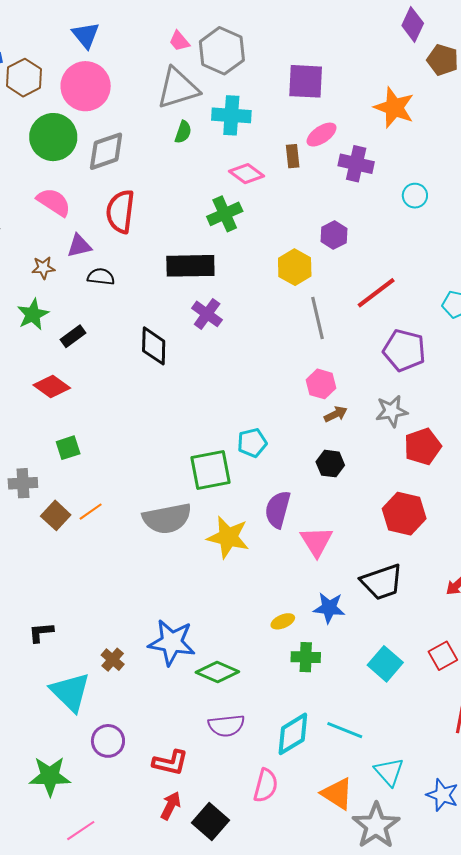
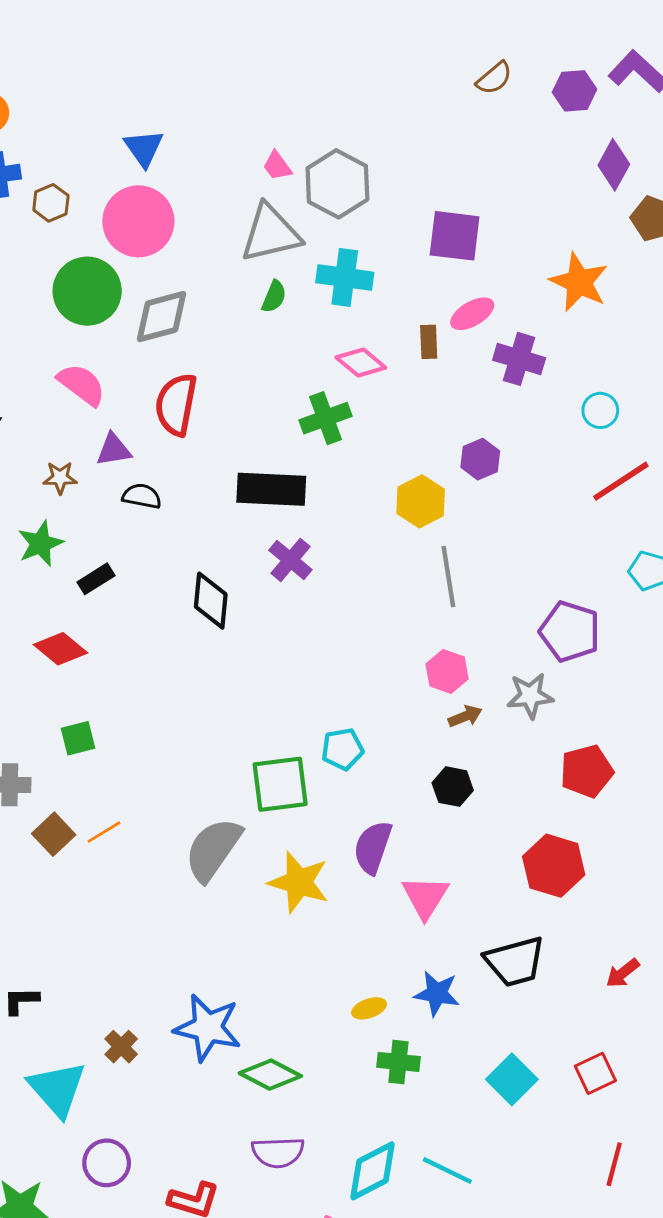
brown hexagon: (24, 78) -> (51, 203), size x0.7
red line: (376, 293) -> (621, 481), moved
gray star: (392, 411) -> (530, 696), moved
gray semicircle: (167, 518) -> (213, 849), turned 132

